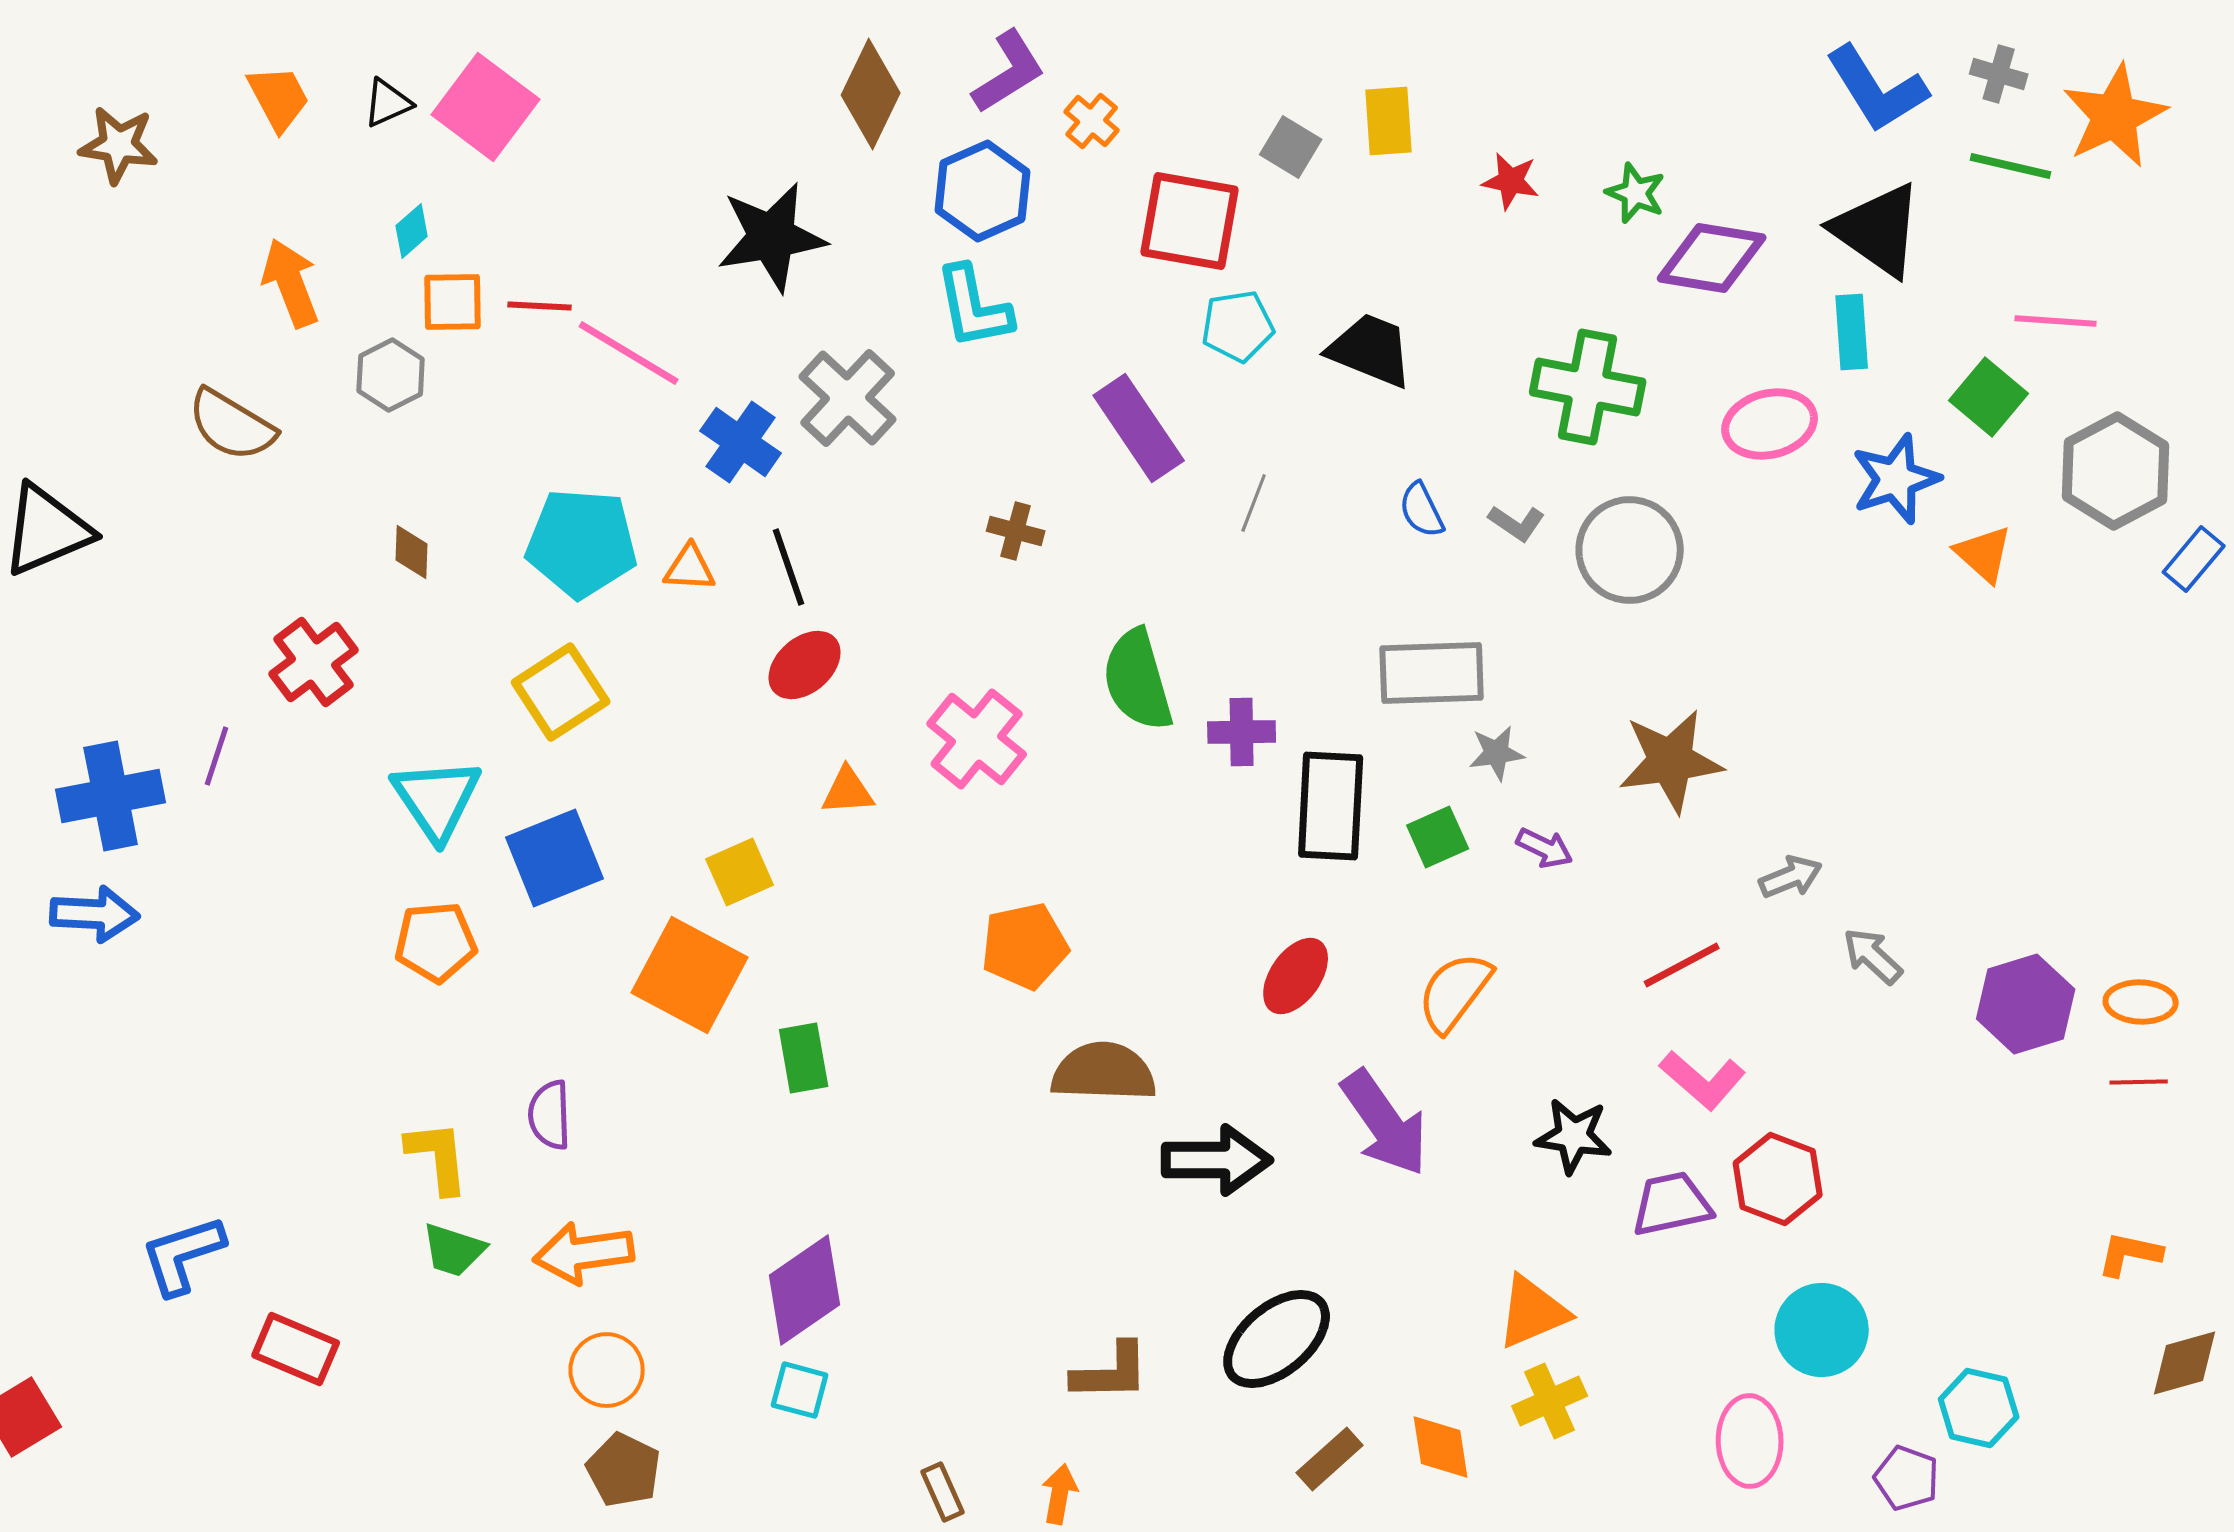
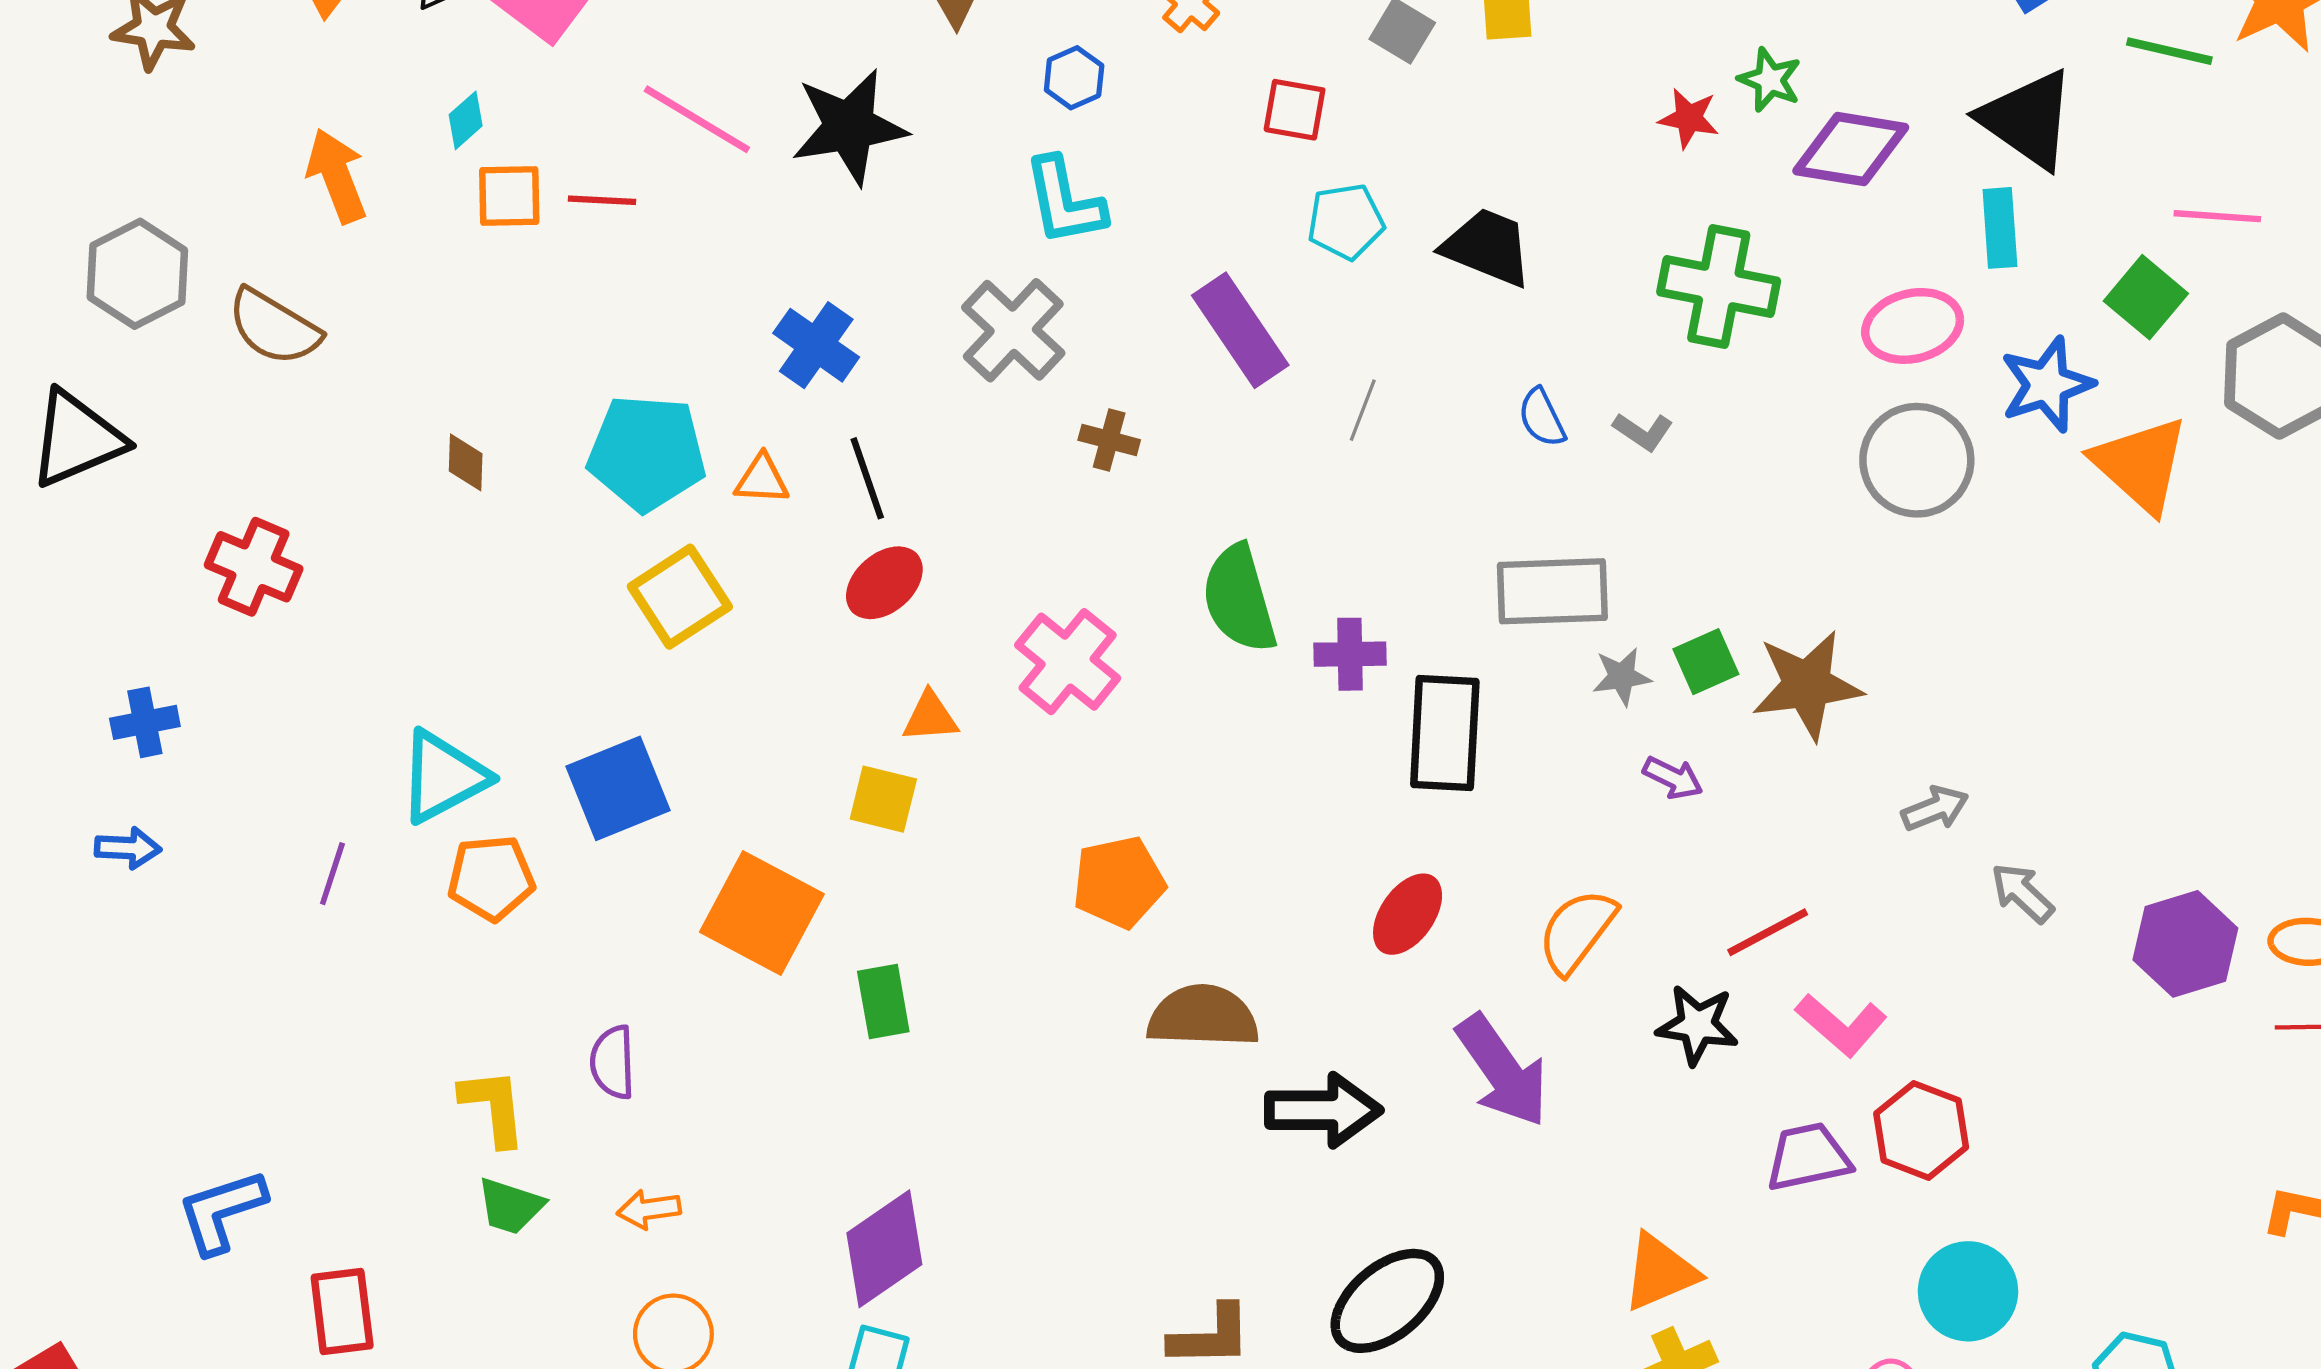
red star: (1511, 181) -> (1689, 118), moved
blue hexagon: (983, 191) -> (1074, 78), size x0.6
red square: (1190, 221) -> (1295, 110), size x0.6
pink line: (629, 353) -> (697, 119), moved
gray hexagon: (391, 375) -> (137, 274), moved, size x1.4
gray cross: (848, 398) -> (1013, 330), moved
gray circle: (1630, 550) -> (1917, 460), moved
orange triangle: (1984, 554) -> (2141, 464), size x1.6
red cross: (314, 662) -> (254, 567), moved, turned -30
yellow square: (561, 692) -> (680, 597), moved
purple line: (217, 756) -> (332, 874), moved
blue cross: (111, 796) -> (145, 722), size x0.6
cyan triangle: (437, 799) -> (443, 777), moved, turned 36
green square: (1438, 837) -> (1706, 662), moved
yellow square: (740, 872) -> (883, 799), moved, turned 38
blue arrow: (95, 914) -> (128, 848), size x0.7
red line: (1682, 965) -> (1768, 932), moved
black star: (1574, 1136) -> (1697, 1025), moved
orange arrow: (584, 1253) -> (649, 1209), size x0.6
red rectangle: (296, 1349) -> (342, 1312), turned 60

